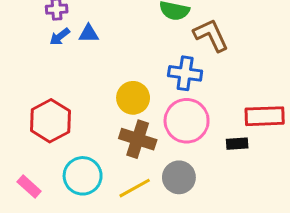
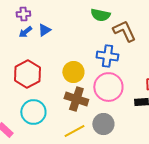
blue triangle: (89, 34) -> (44, 30), turned -32
red hexagon: (50, 121) -> (27, 74), moved
cyan circle: (83, 176) -> (33, 112), moved

